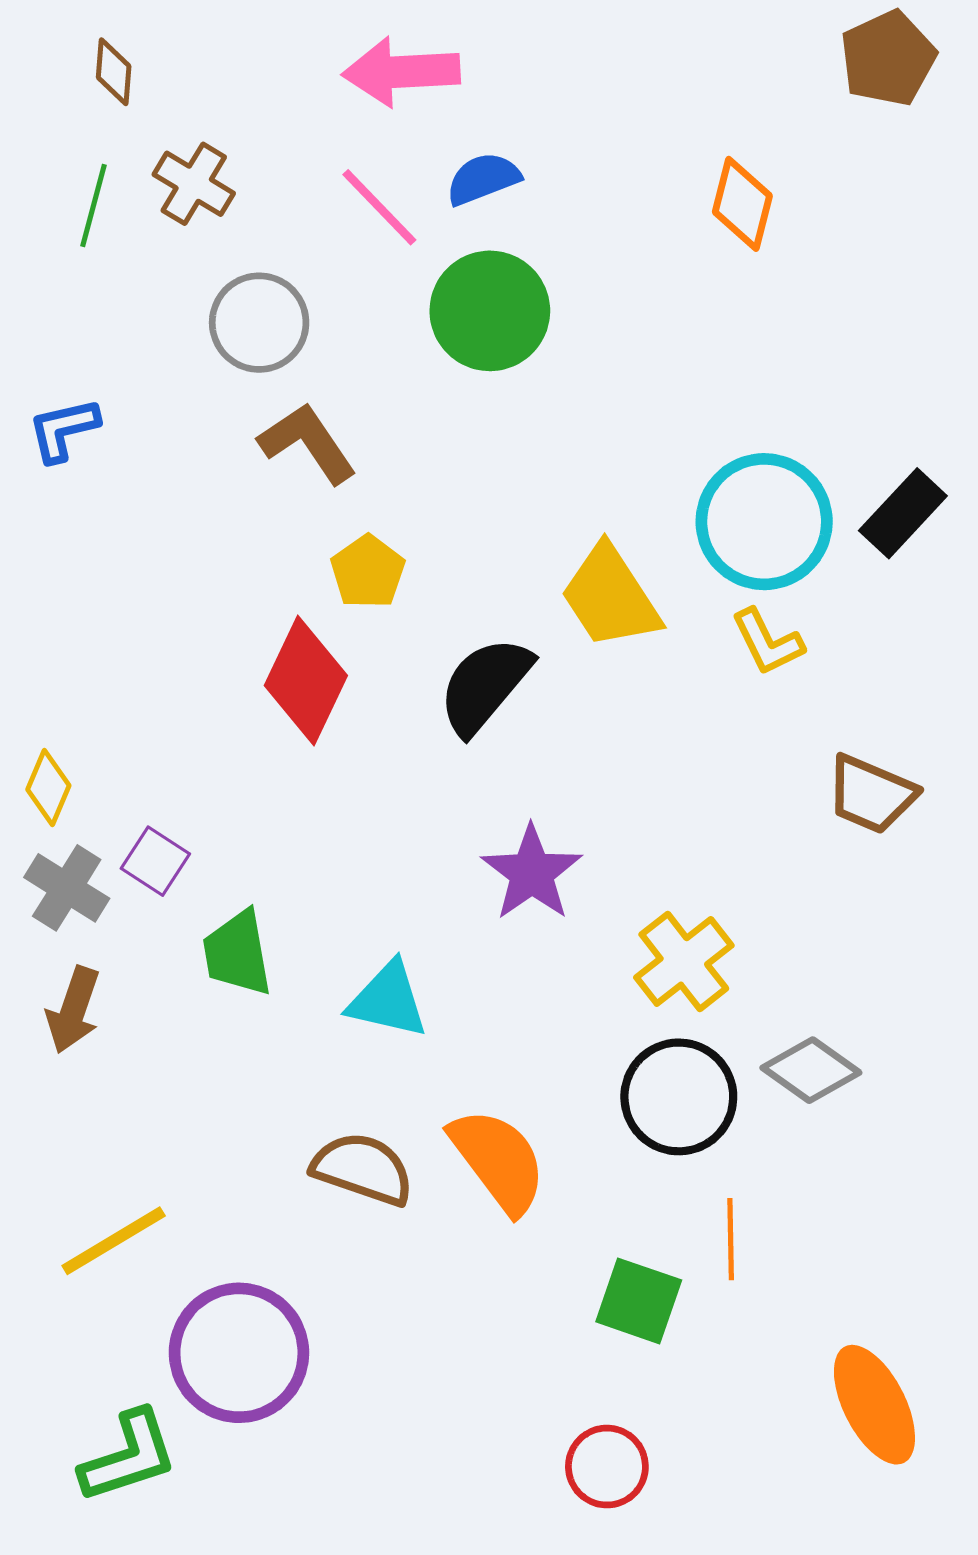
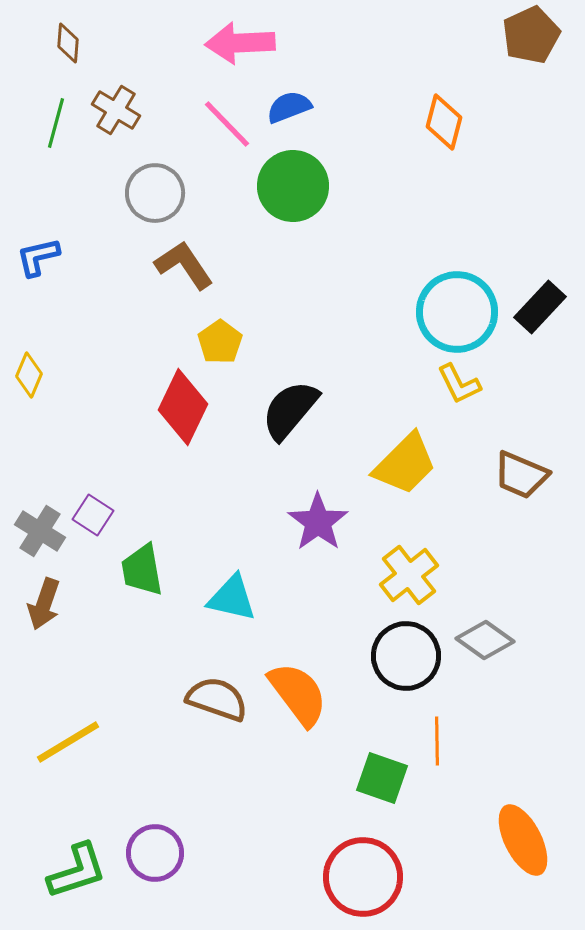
yellow trapezoid: (610, 597) -> (405, 464), moved, turned -102
yellow diamond: (48, 788) -> (29, 375), moved
purple circle: (239, 1353) -> (155, 853), moved, size x0.7
red circle: (607, 1467) -> (363, 877), size x1.6

